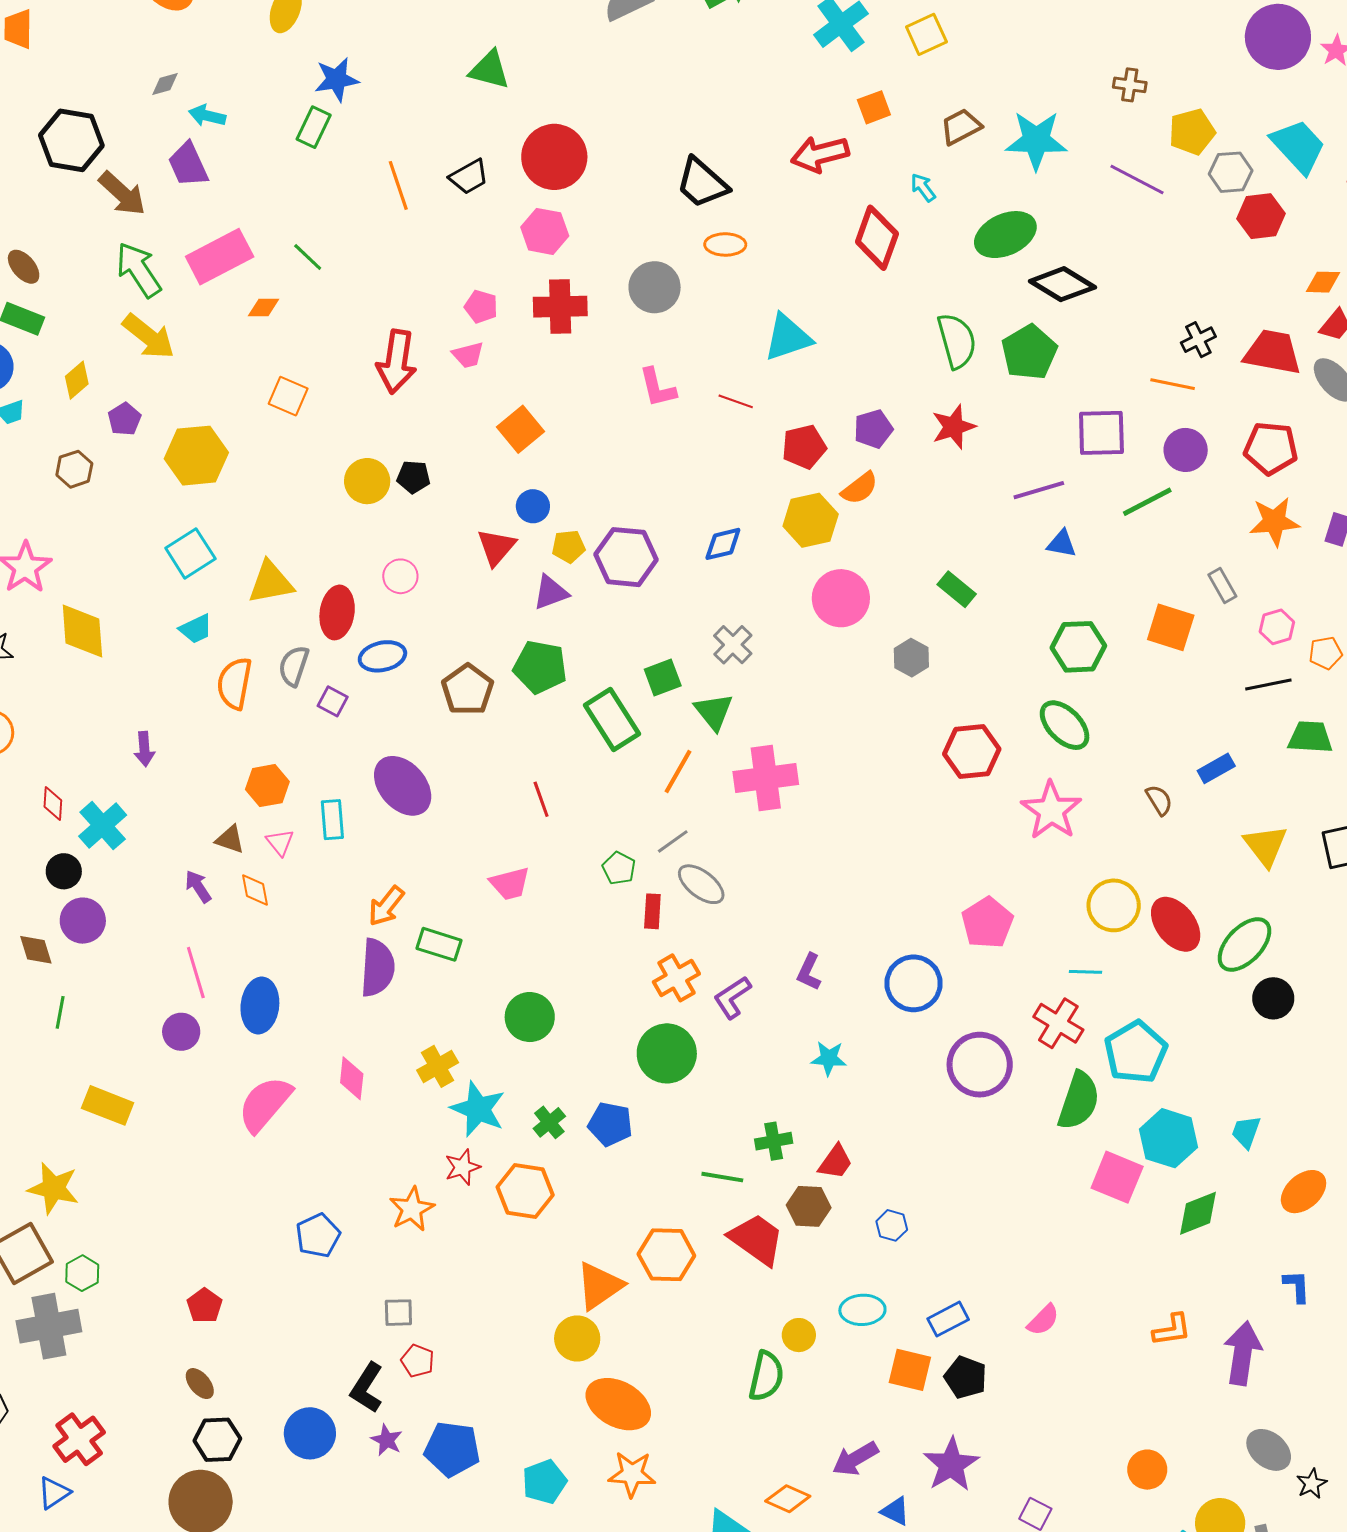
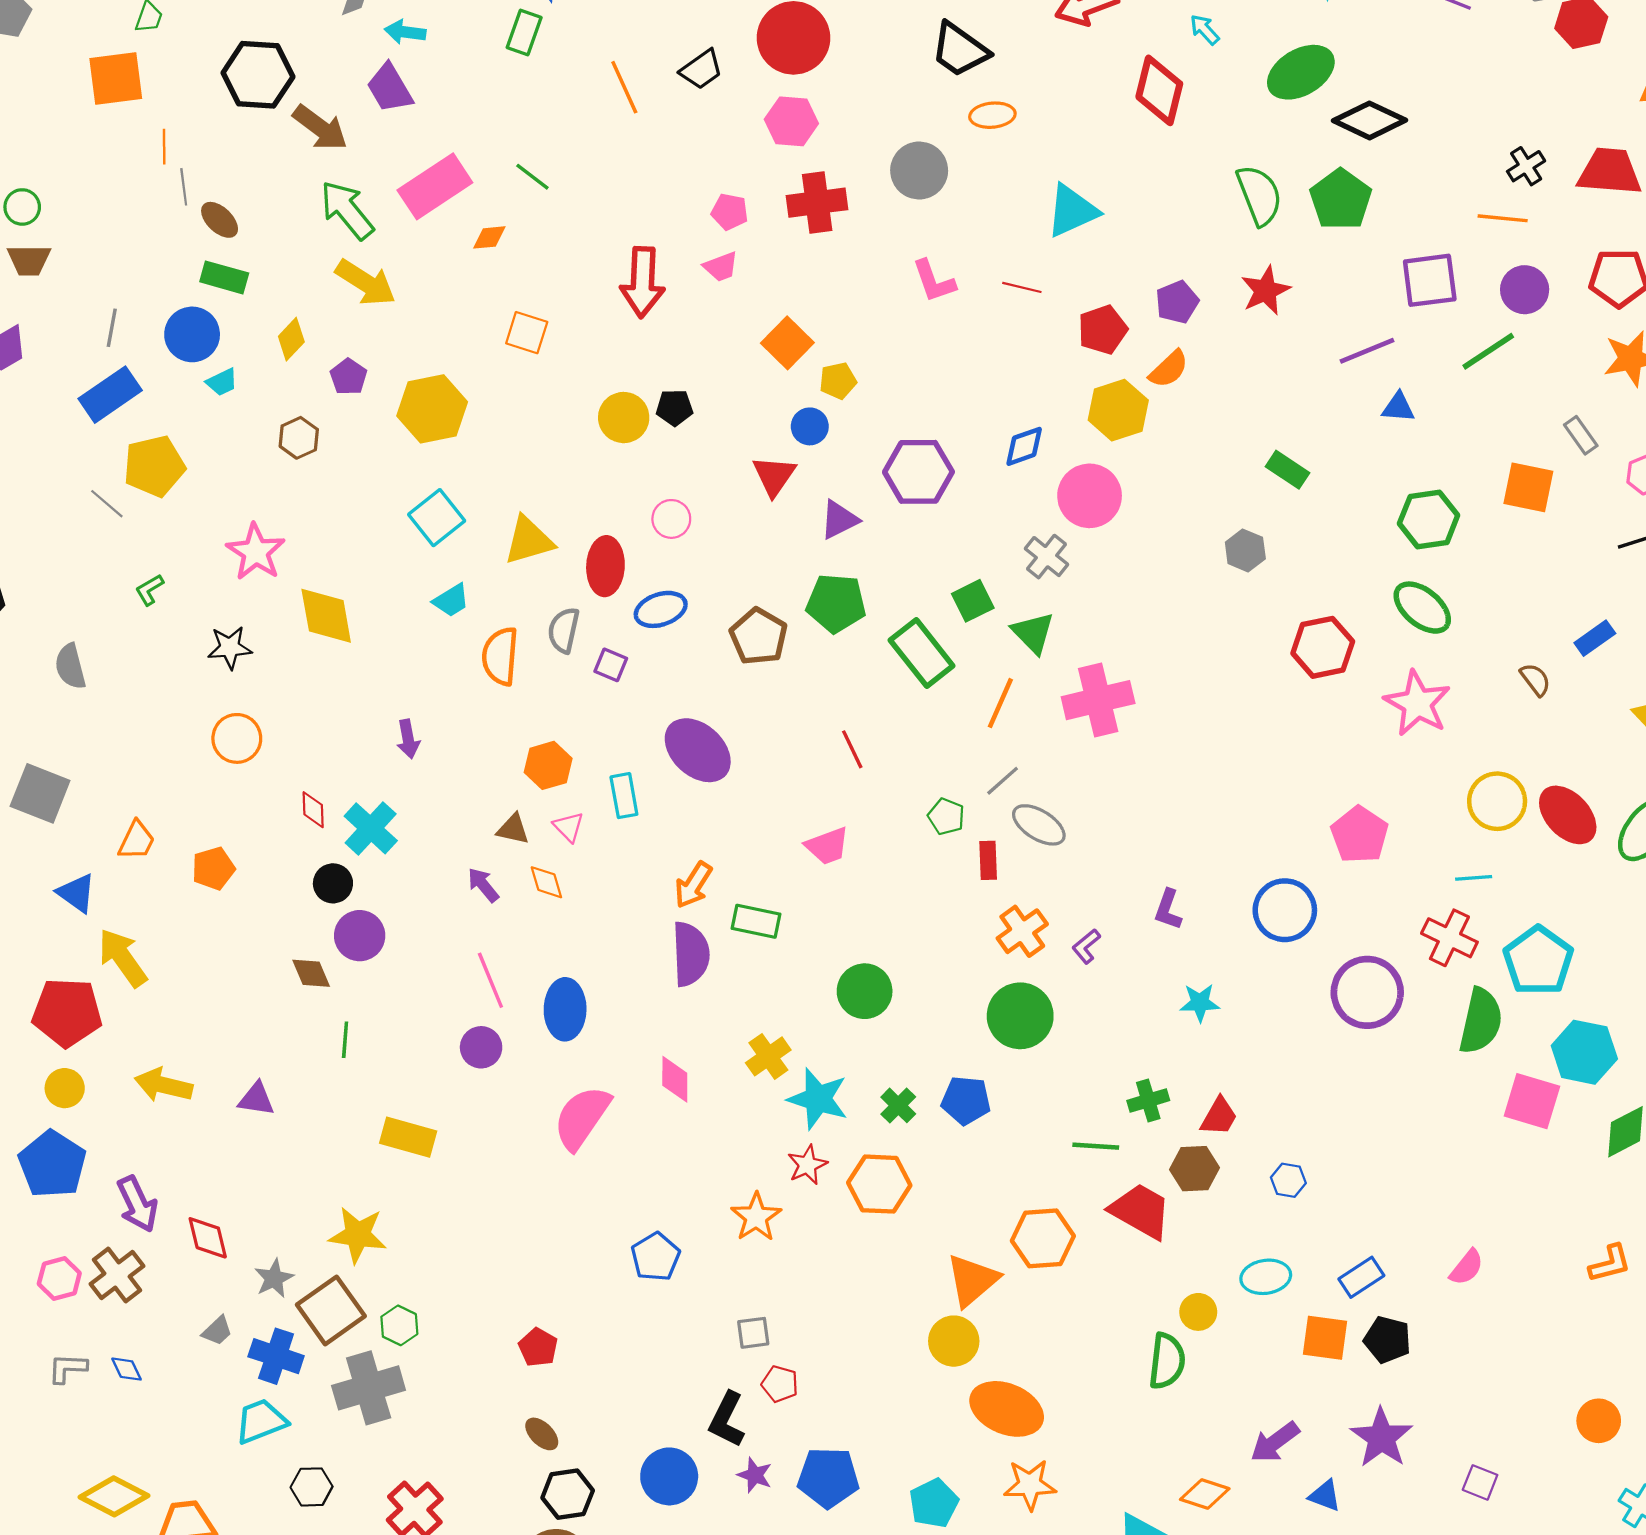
yellow pentagon: (569, 546) -> (838, 381), moved
pink circle: (841, 598) -> (1090, 496), moved
purple L-shape: (732, 997) -> (1086, 946), size x0.7

